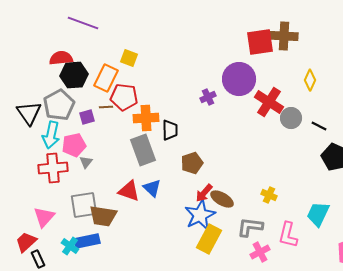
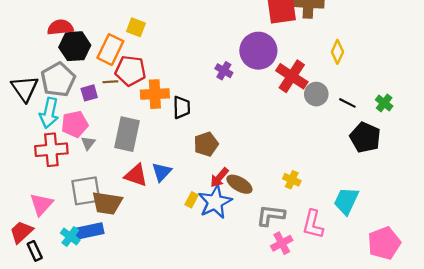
purple cross: (208, 97) -> (224, 71), turned -35
gray rectangle: (143, 150) -> (127, 134), moved, turned 32
blue triangle: (152, 188) -> (162, 172), turned 30
yellow rectangle: (209, 239) -> (192, 200), moved, size x0.5

